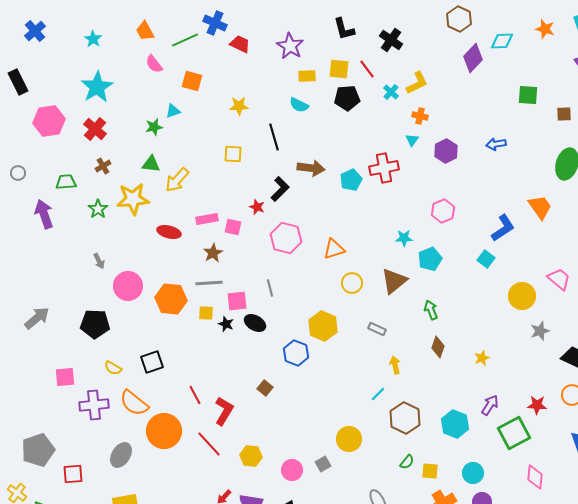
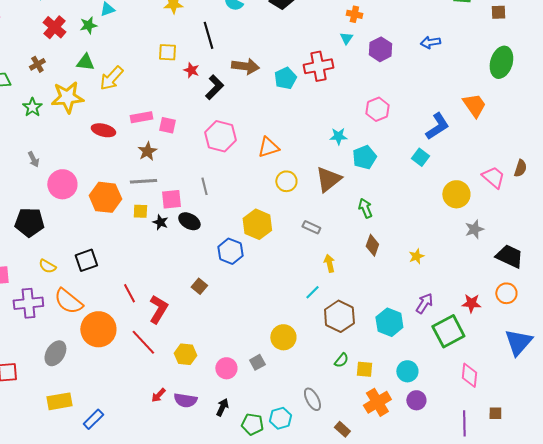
red cross: (95, 129) -> (54, 27), moved
red star: (257, 207) -> (191, 70), moved

